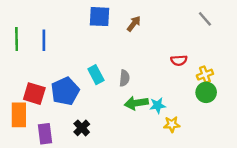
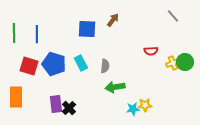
blue square: (100, 17) -> (87, 29), moved
blue pentagon: (65, 91) -> (54, 64), moved, turned -30
green circle: (206, 92) -> (185, 62), moved
red square: (34, 94) -> (29, 66), moved
cyan star: (158, 105) -> (133, 109), moved
purple rectangle: (45, 134) -> (56, 104), moved

